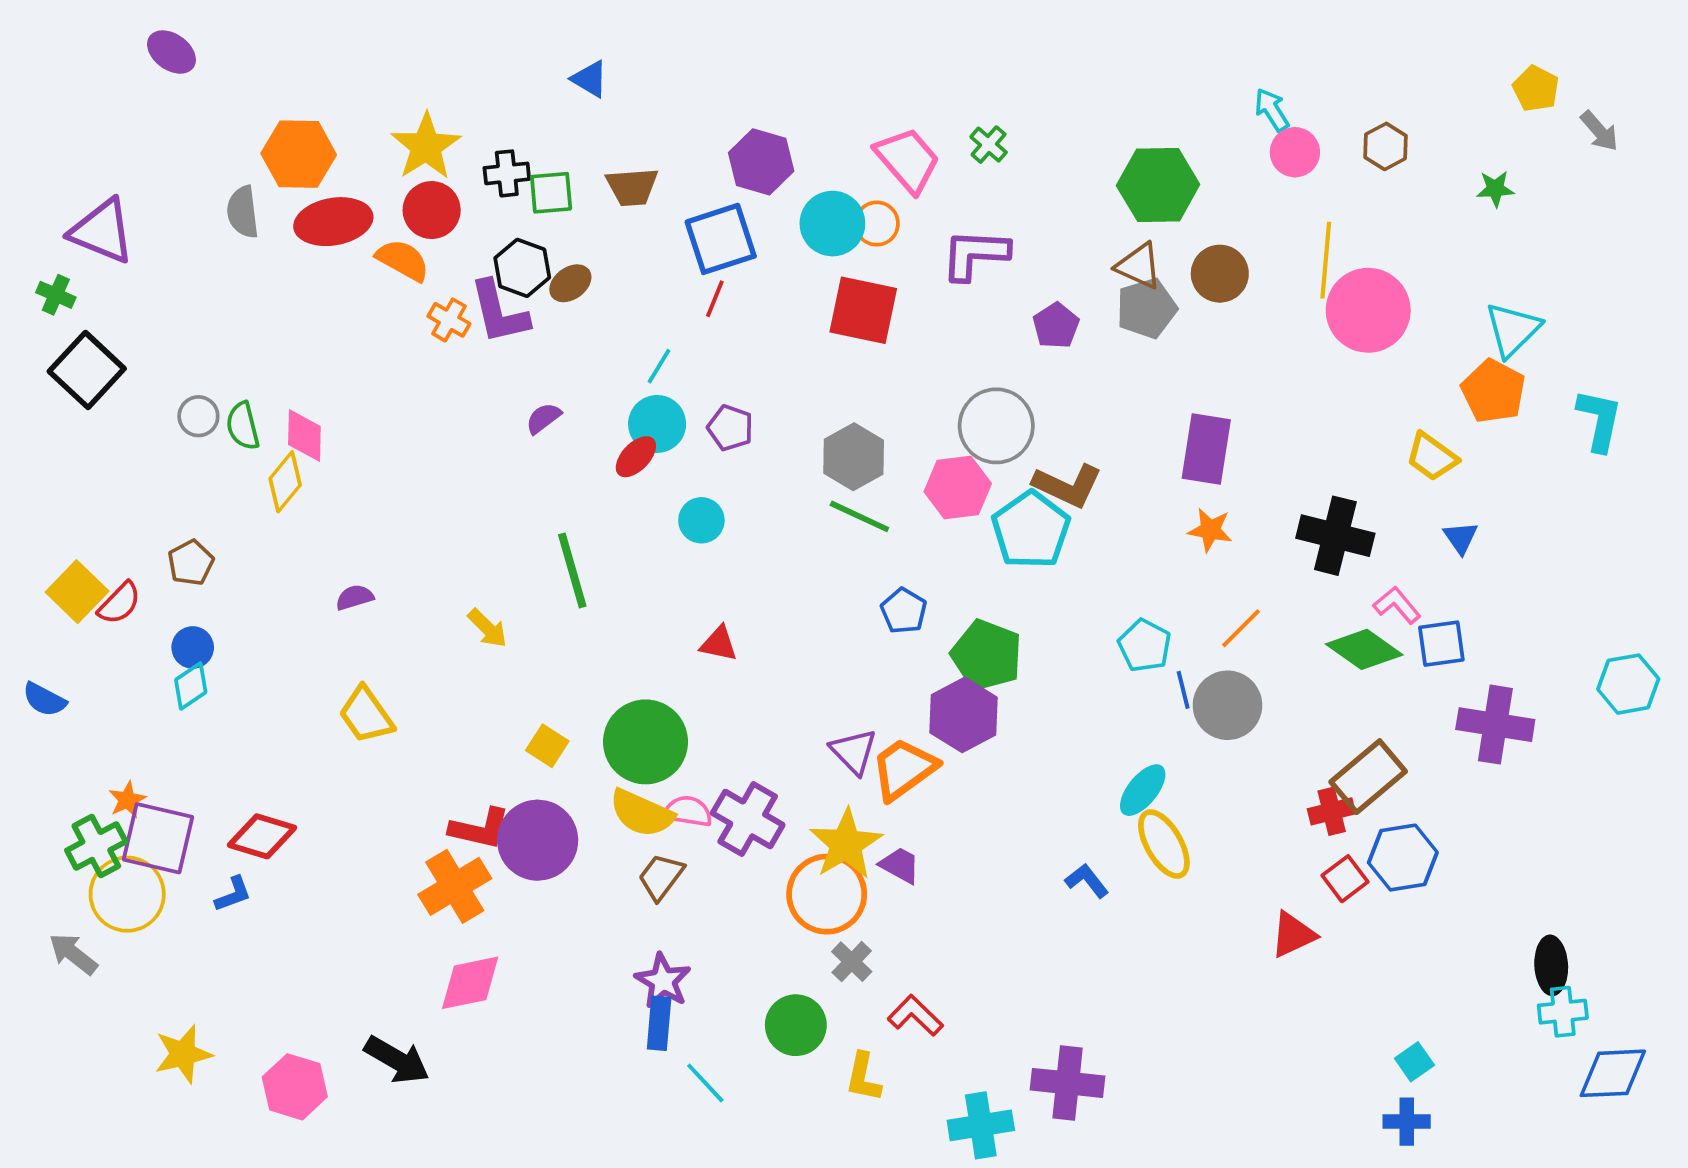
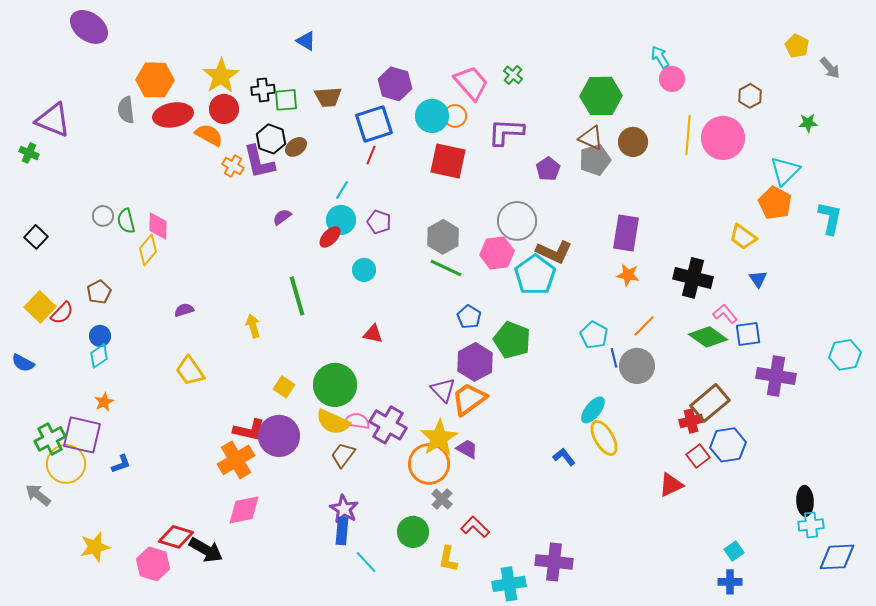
purple ellipse: (171, 52) -> (89, 27), size x1.5
brown hexagon: (1385, 146) -> (750, 96), moved
green star: (1495, 189) -> (808, 123), moved
pink circle: (1368, 310) -> (723, 138), moved
black square: (87, 370) -> (36, 237), moved, size x0.6
yellow arrow: (488, 628) -> (253, 326), turned -150
purple hexagon: (963, 715) -> (475, 362), moved
orange star: (127, 800) -> (104, 402), moved
red diamond: (262, 836) -> (176, 537), moved

